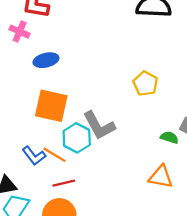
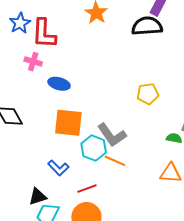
blue ellipse: (46, 60) -> (59, 84), turned 35
yellow pentagon: (145, 83) -> (148, 94), turned -30
orange line: (55, 155) -> (115, 161), moved

